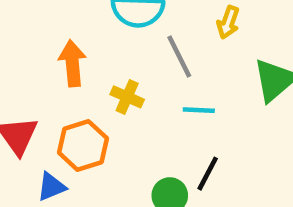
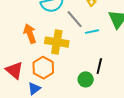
yellow cross: (127, 97) -> (57, 42), size x1.6
cyan line: (199, 110) -> (92, 32), moved

